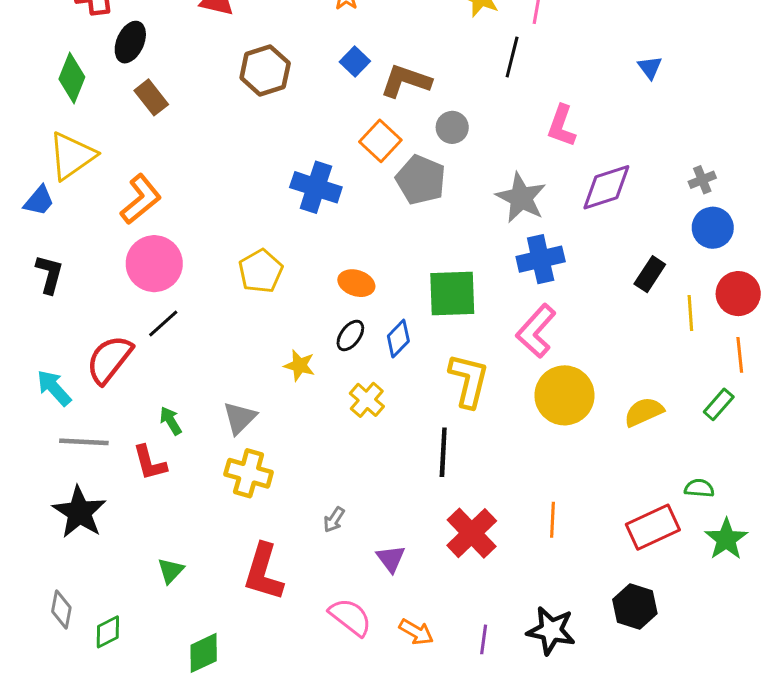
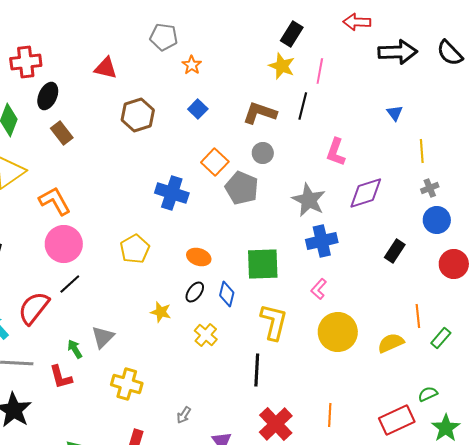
brown L-shape: (406, 81) -> (260, 113), moved
orange L-shape: (141, 199) -> (55, 201), turned -80
yellow line: (690, 313) -> (422, 151), moved
pink L-shape: (536, 331) -> (319, 289), size x0.6
blue diamond: (398, 338) -> (227, 294), turned -30
orange line: (740, 355) -> (418, 316), moved
gray triangle: (240, 418) -> (103, 337), moved
green semicircle: (699, 488) -> (428, 394), turned -30

